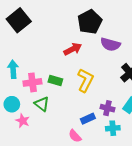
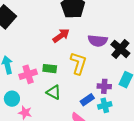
purple semicircle: (110, 44) -> (98, 41), moved
green triangle: (42, 104) -> (54, 92), moved
cyan cross: (113, 128) -> (105, 105), moved

